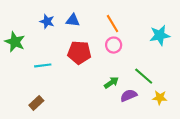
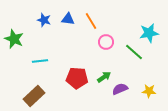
orange line: (113, 24) -> (91, 21), moved
red pentagon: (79, 53) -> (77, 78), moved
green line: (144, 76) -> (134, 52), moved
brown rectangle: (36, 103) -> (34, 96), size x1.5

